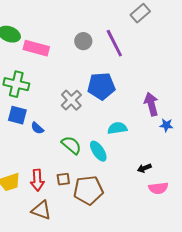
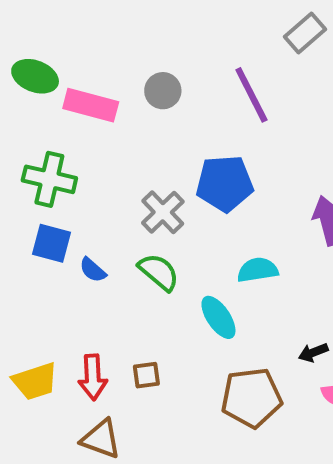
gray circle: (83, 41) -> (163, 91), moved
green semicircle: (71, 145) -> (159, 272), moved
brown pentagon: (88, 190) -> (251, 398), moved

